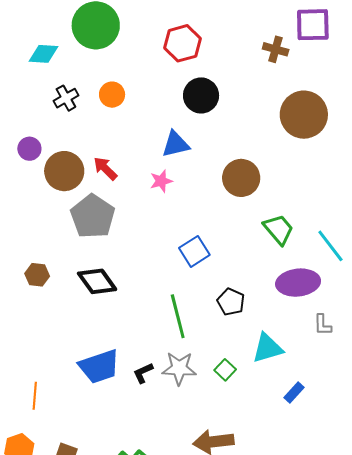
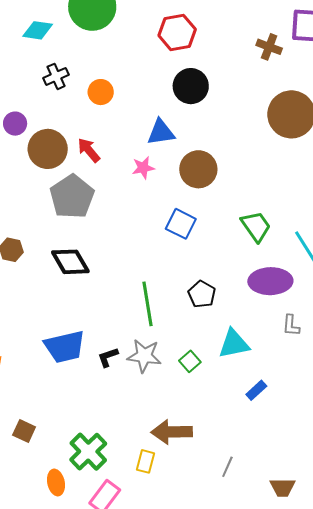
orange circle: (112, 95) -> (101, 92), moved
brown circle: (241, 178) -> (198, 169), moved
blue square: (194, 251) -> (181, 224), moved, turned -36

